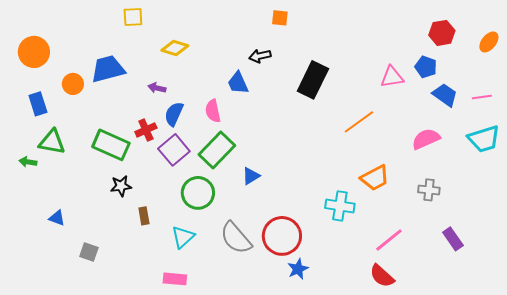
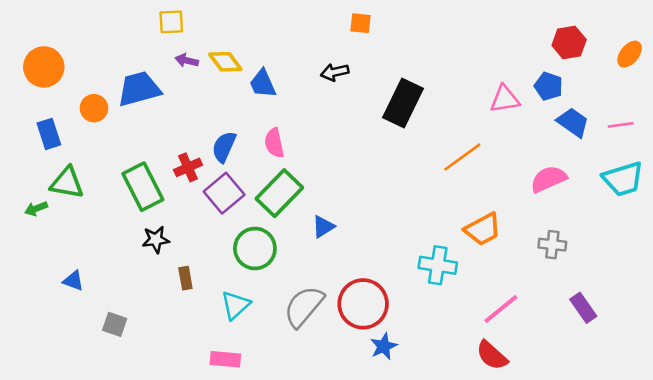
yellow diamond: (175, 48) -> (225, 62), turned 36
blue trapezoid: (238, 83) -> (263, 84), moved
purple arrow: (157, 88) -> (187, 61), moved
green rectangle: (111, 145) -> (143, 187), turned 39
green arrow: (28, 162) -> (36, 209), turned -30
gray semicircle: (236, 238) -> (304, 306), turned 81

